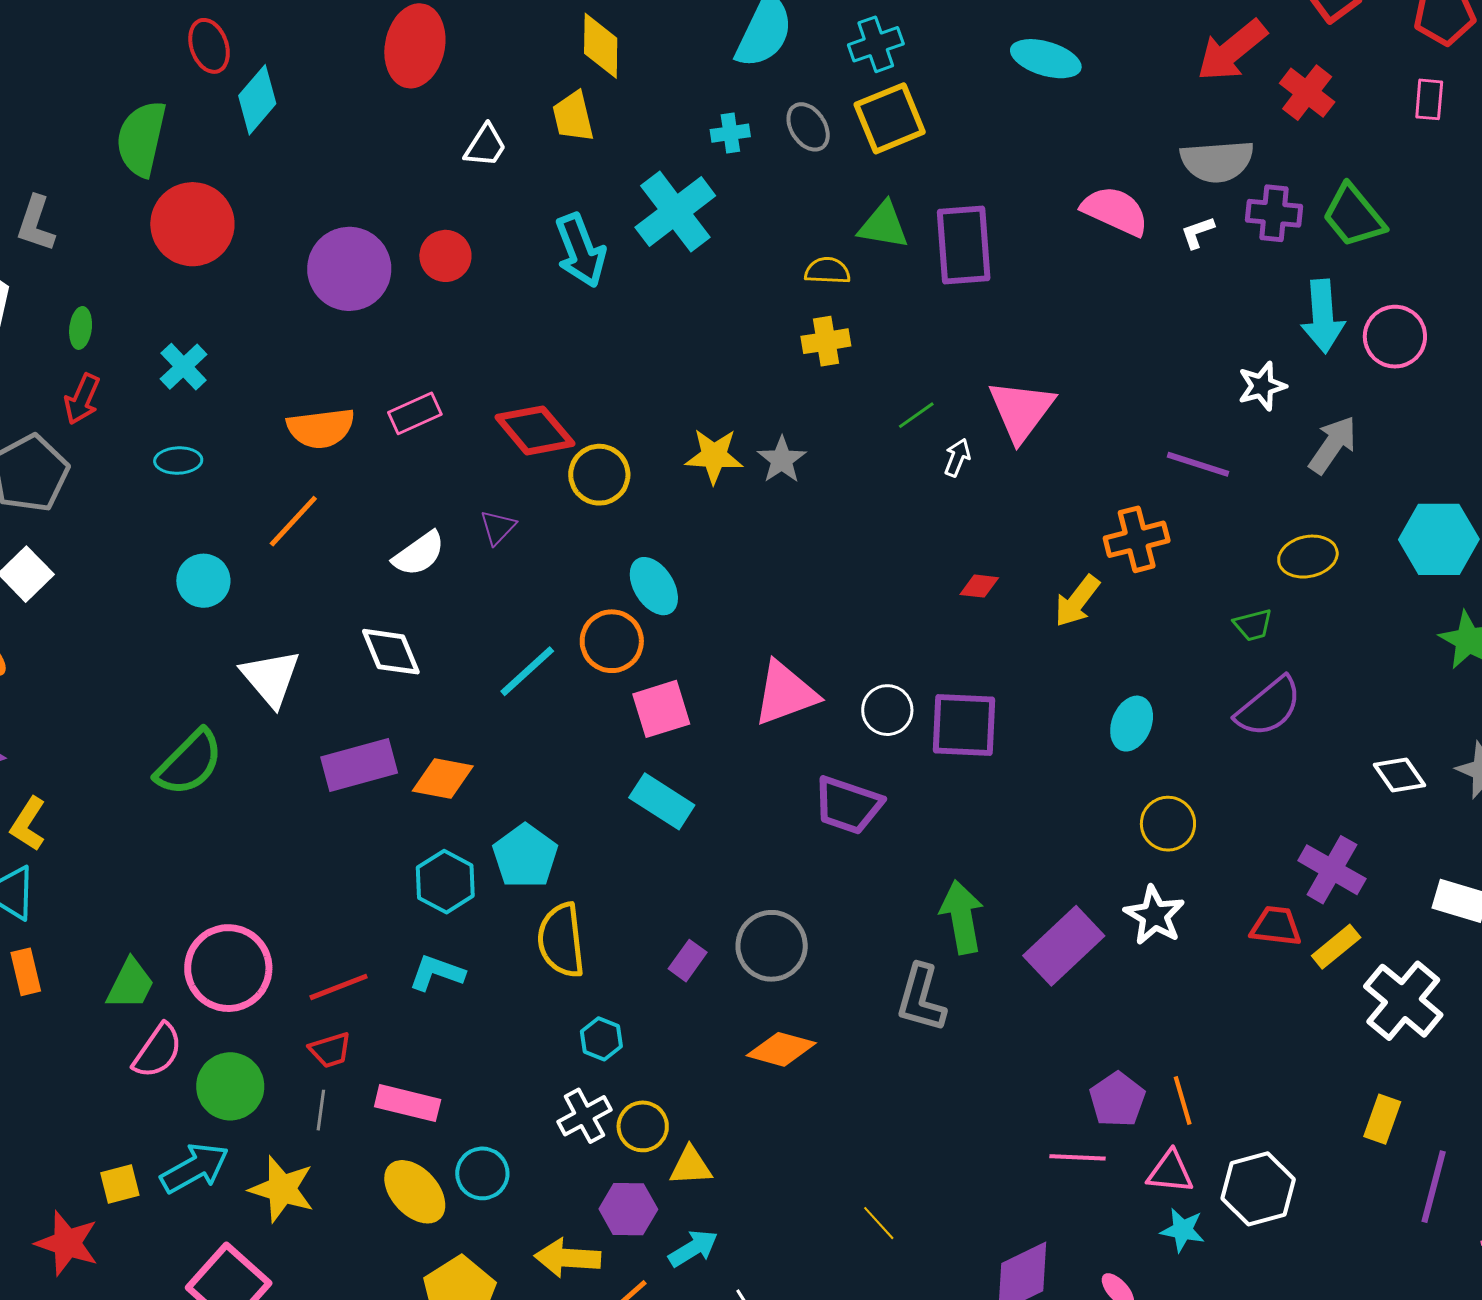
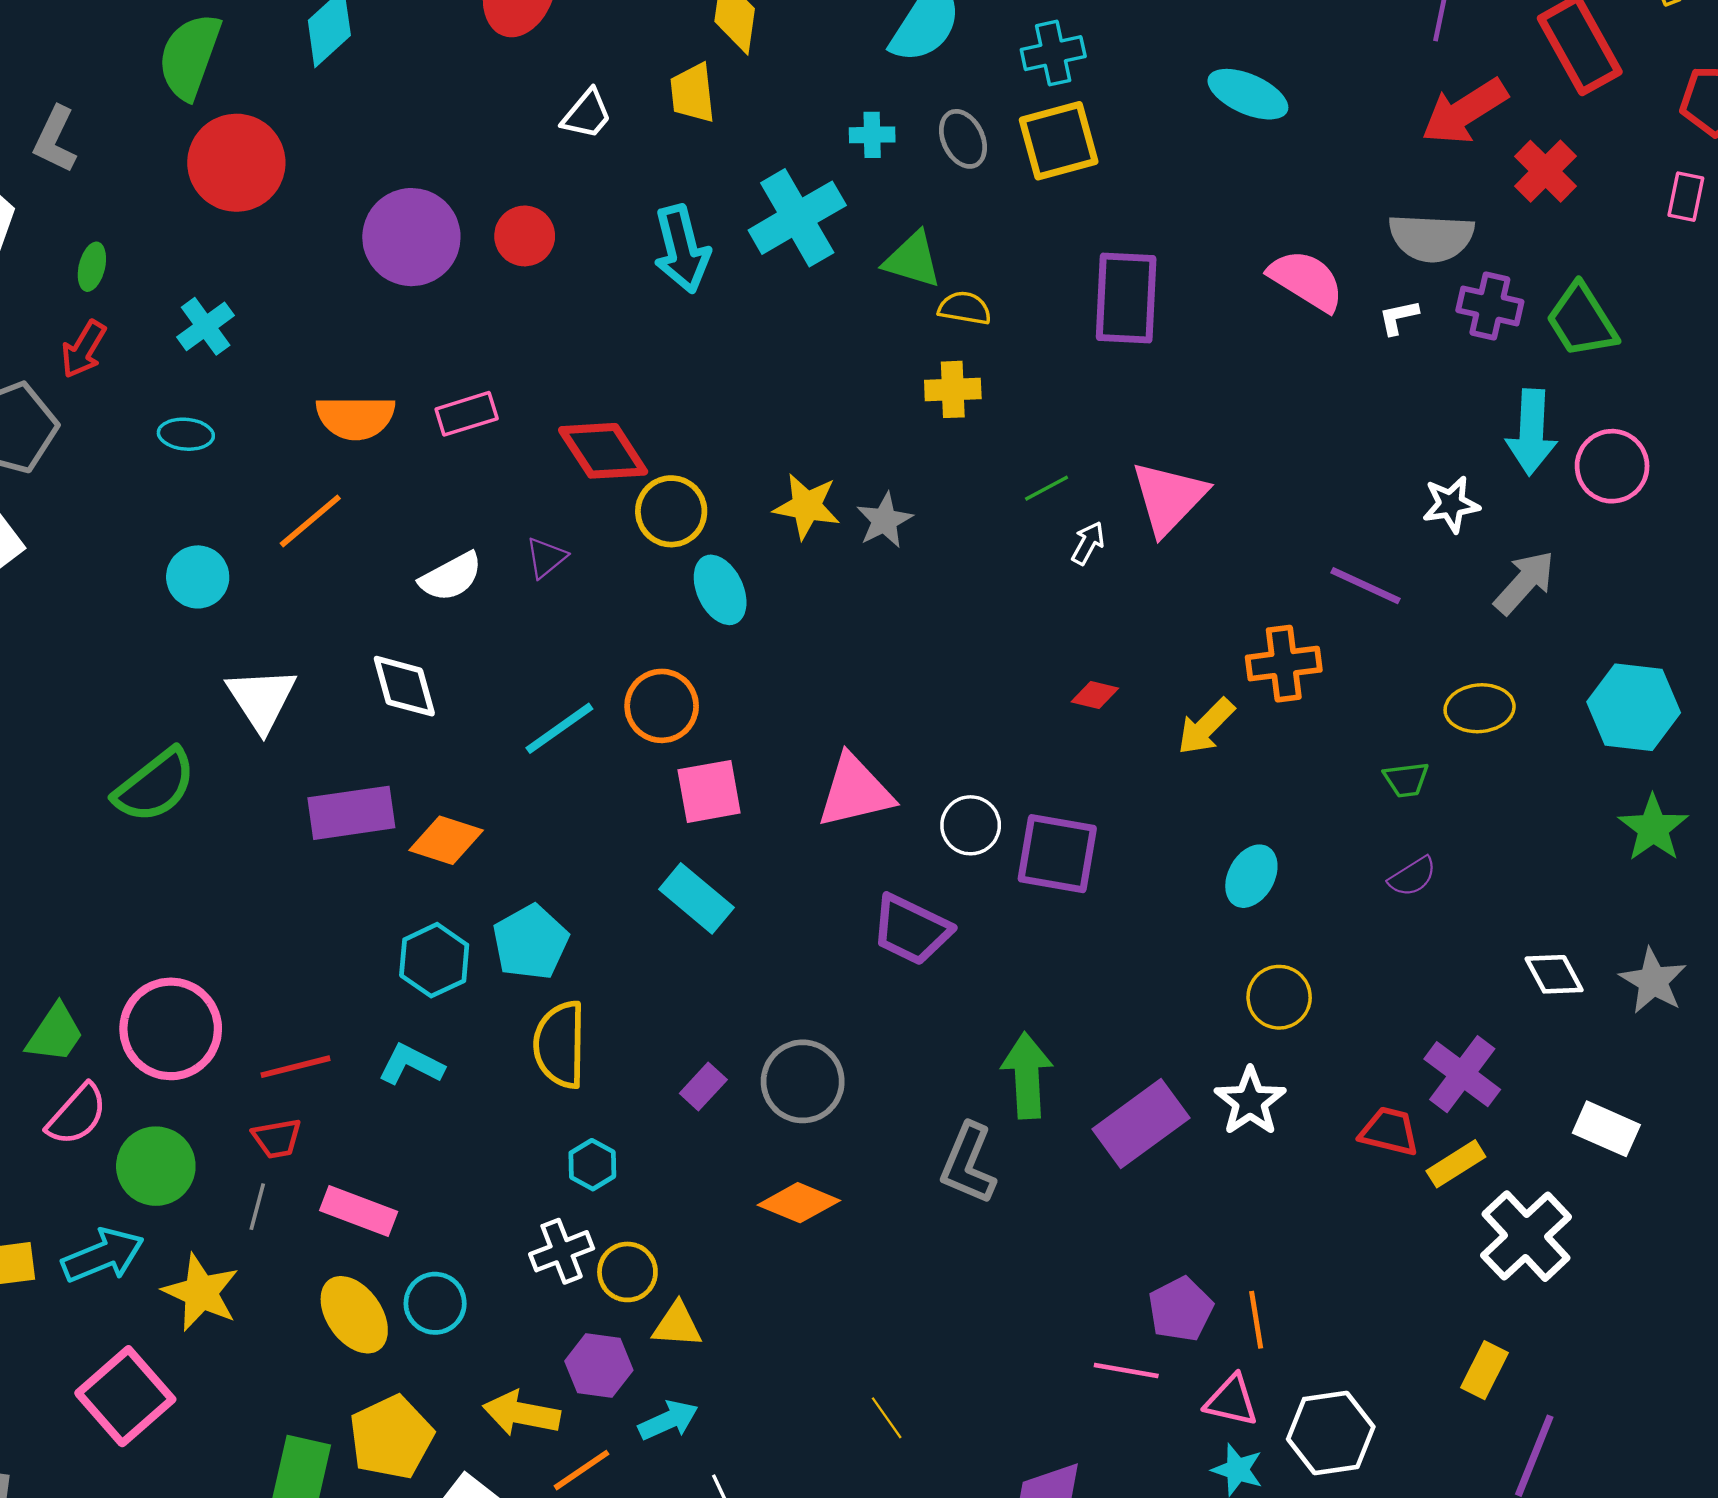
green triangle: (884, 225) -> (913, 260), moved
cyan ellipse: (654, 586) -> (720, 590), moved
purple semicircle: (1269, 707) -> (1412, 877), size x0.6

